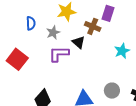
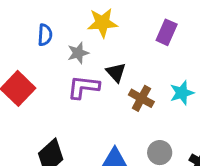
brown cross: (93, 26) -> (141, 98), moved

